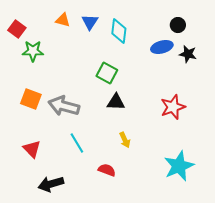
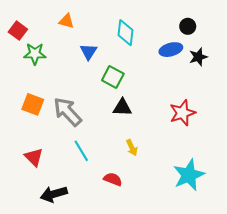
blue triangle: (90, 22) -> (89, 52), moved
black star: (188, 54) -> (198, 57), turned -30
gray arrow: (64, 106) -> (67, 112), turned 32

